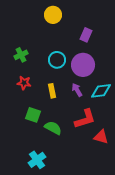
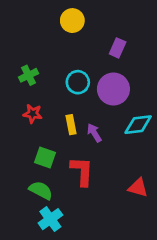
purple arrow: (77, 90) -> (94, 133), moved
red L-shape: (85, 119) -> (82, 171), moved, turned -70
green semicircle: (53, 128) -> (41, 190), moved

